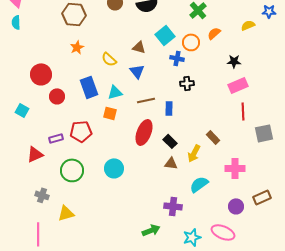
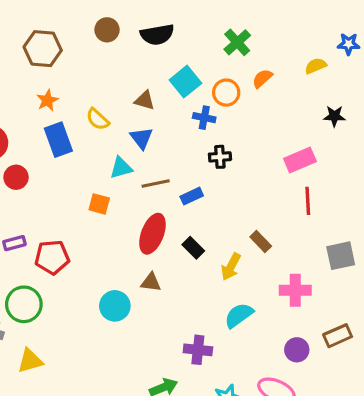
black star: (234, 61) -> (334, 116), moved
blue rectangle: (89, 87) -> (58, 140), moved
cyan triangle: (115, 92) -> (121, 168), moved
blue rectangle: (169, 108) -> (192, 196), turned 64
red pentagon: (81, 131) -> (52, 257), moved
gray square: (264, 133) -> (341, 256), moved
brown triangle: (171, 163) -> (151, 282), moved
cyan circle: (114, 168) -> (115, 306), moved
green circle: (72, 170) -> (24, 304), moved

